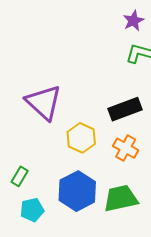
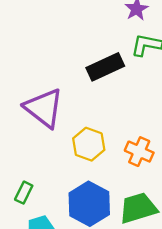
black rectangle: (125, 109) -> (105, 67), moved

